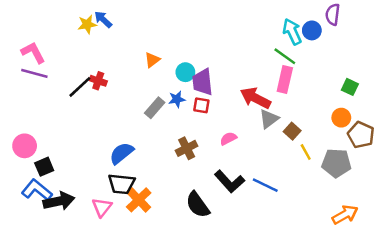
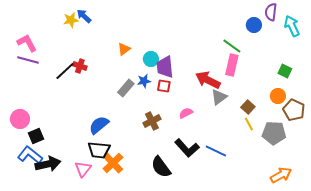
cyan arrow: (292, 32) -> (292, 26), moved
brown square: (292, 131) -> (248, 107), moved

